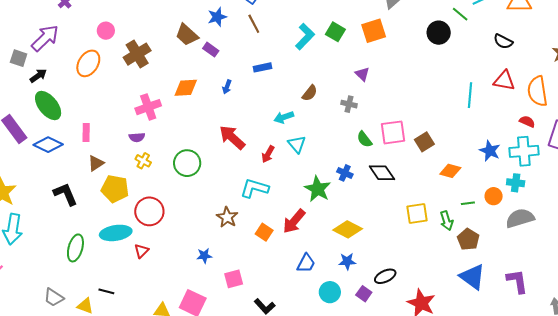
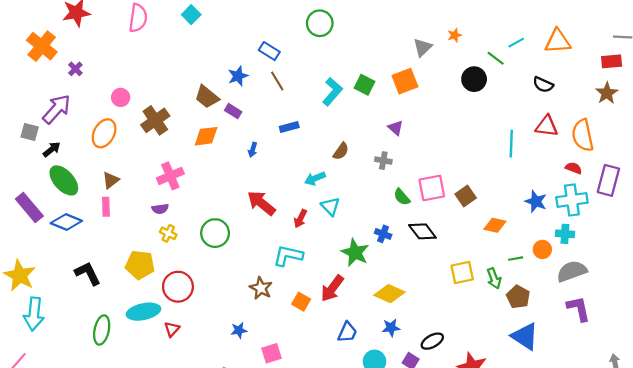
orange diamond: (186, 88) -> (206, 136), moved
brown triangle: (96, 163) -> (111, 180), moved
purple L-shape: (517, 281) -> (579, 309), moved

